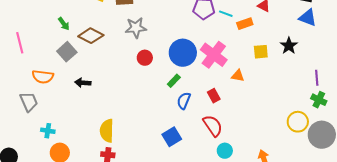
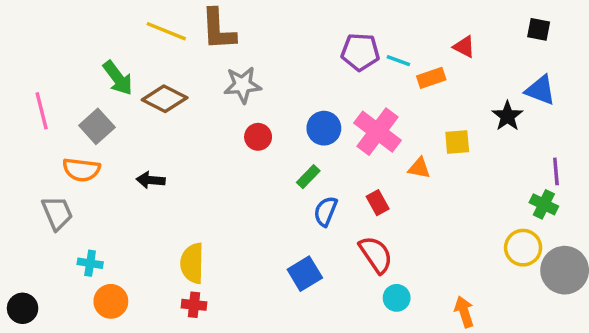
blue triangle: (308, 18) -> (540, 90), moved
green arrow: (64, 24) -> (118, 78), size x1.5
gray square: (67, 52) -> (97, 126), moved
yellow square: (261, 52) -> (457, 142), moved
blue circle: (183, 53) -> (324, 128), size x0.7
green cross: (319, 100) -> (544, 204), moved

